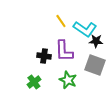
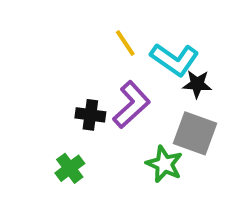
purple L-shape: (64, 51) -> (131, 105), turned -130
green star: (68, 80) -> (164, 164), moved

